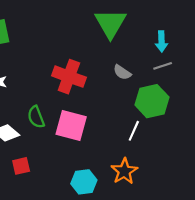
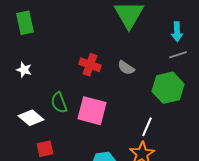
gray semicircle: (122, 72) -> (126, 68), moved
red cross: (69, 77) -> (90, 65), size x0.7
white line: (134, 131) -> (147, 127), moved

